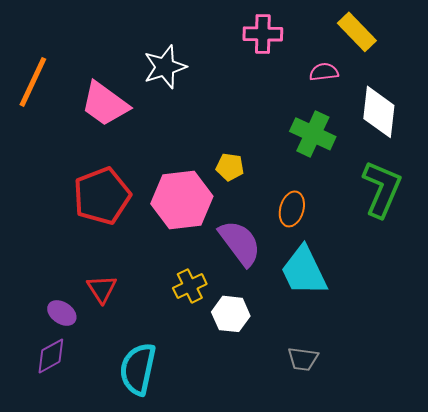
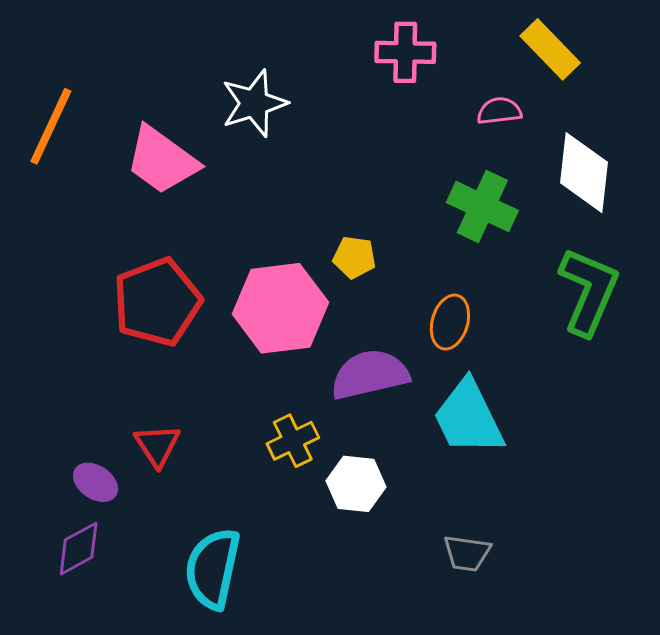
purple semicircle: (240, 243) -> (370, 374), turned -66

